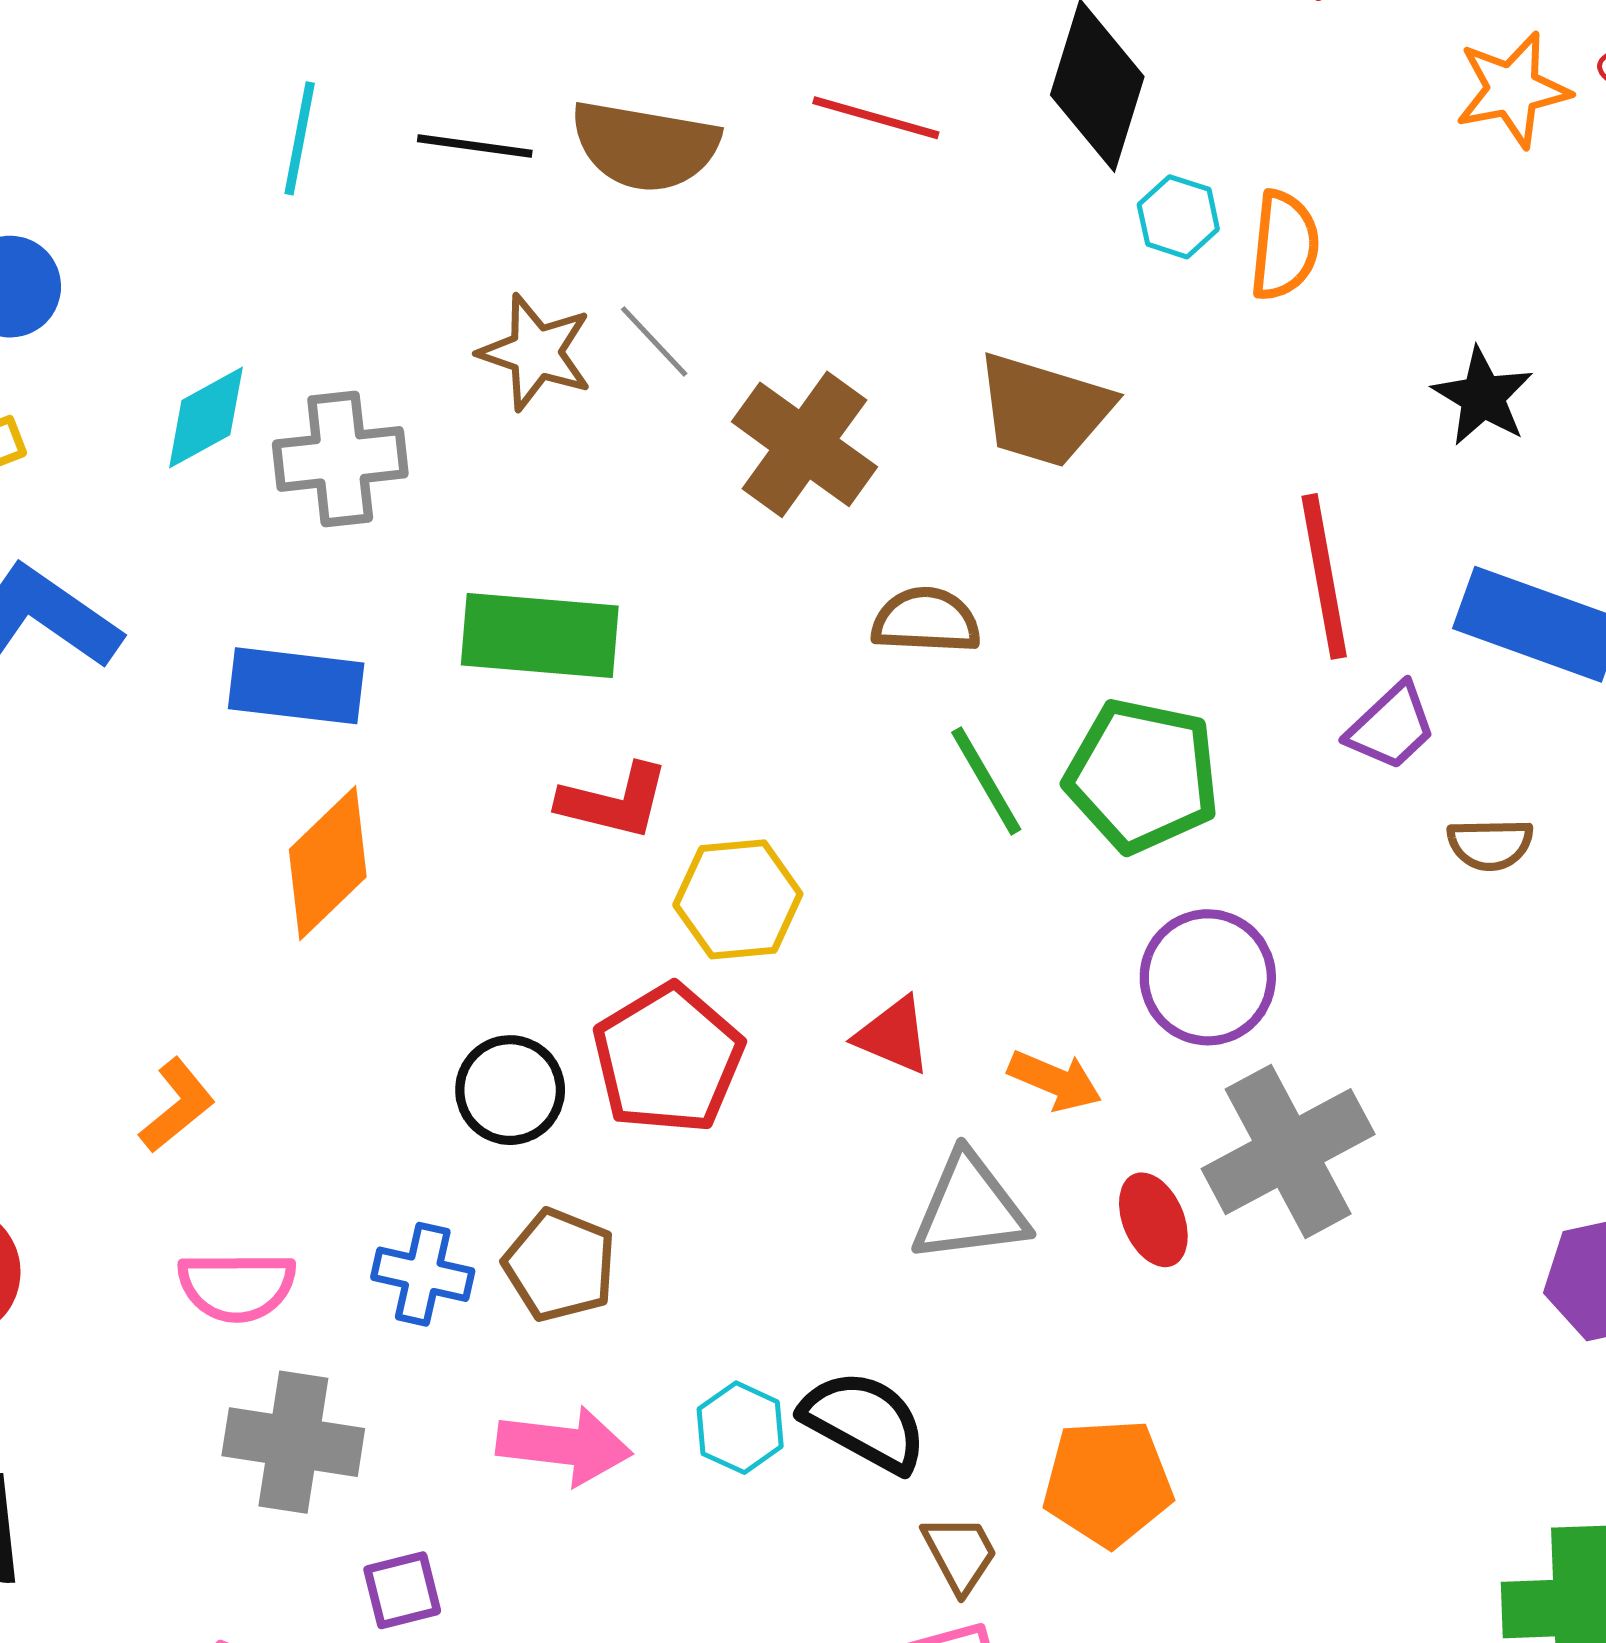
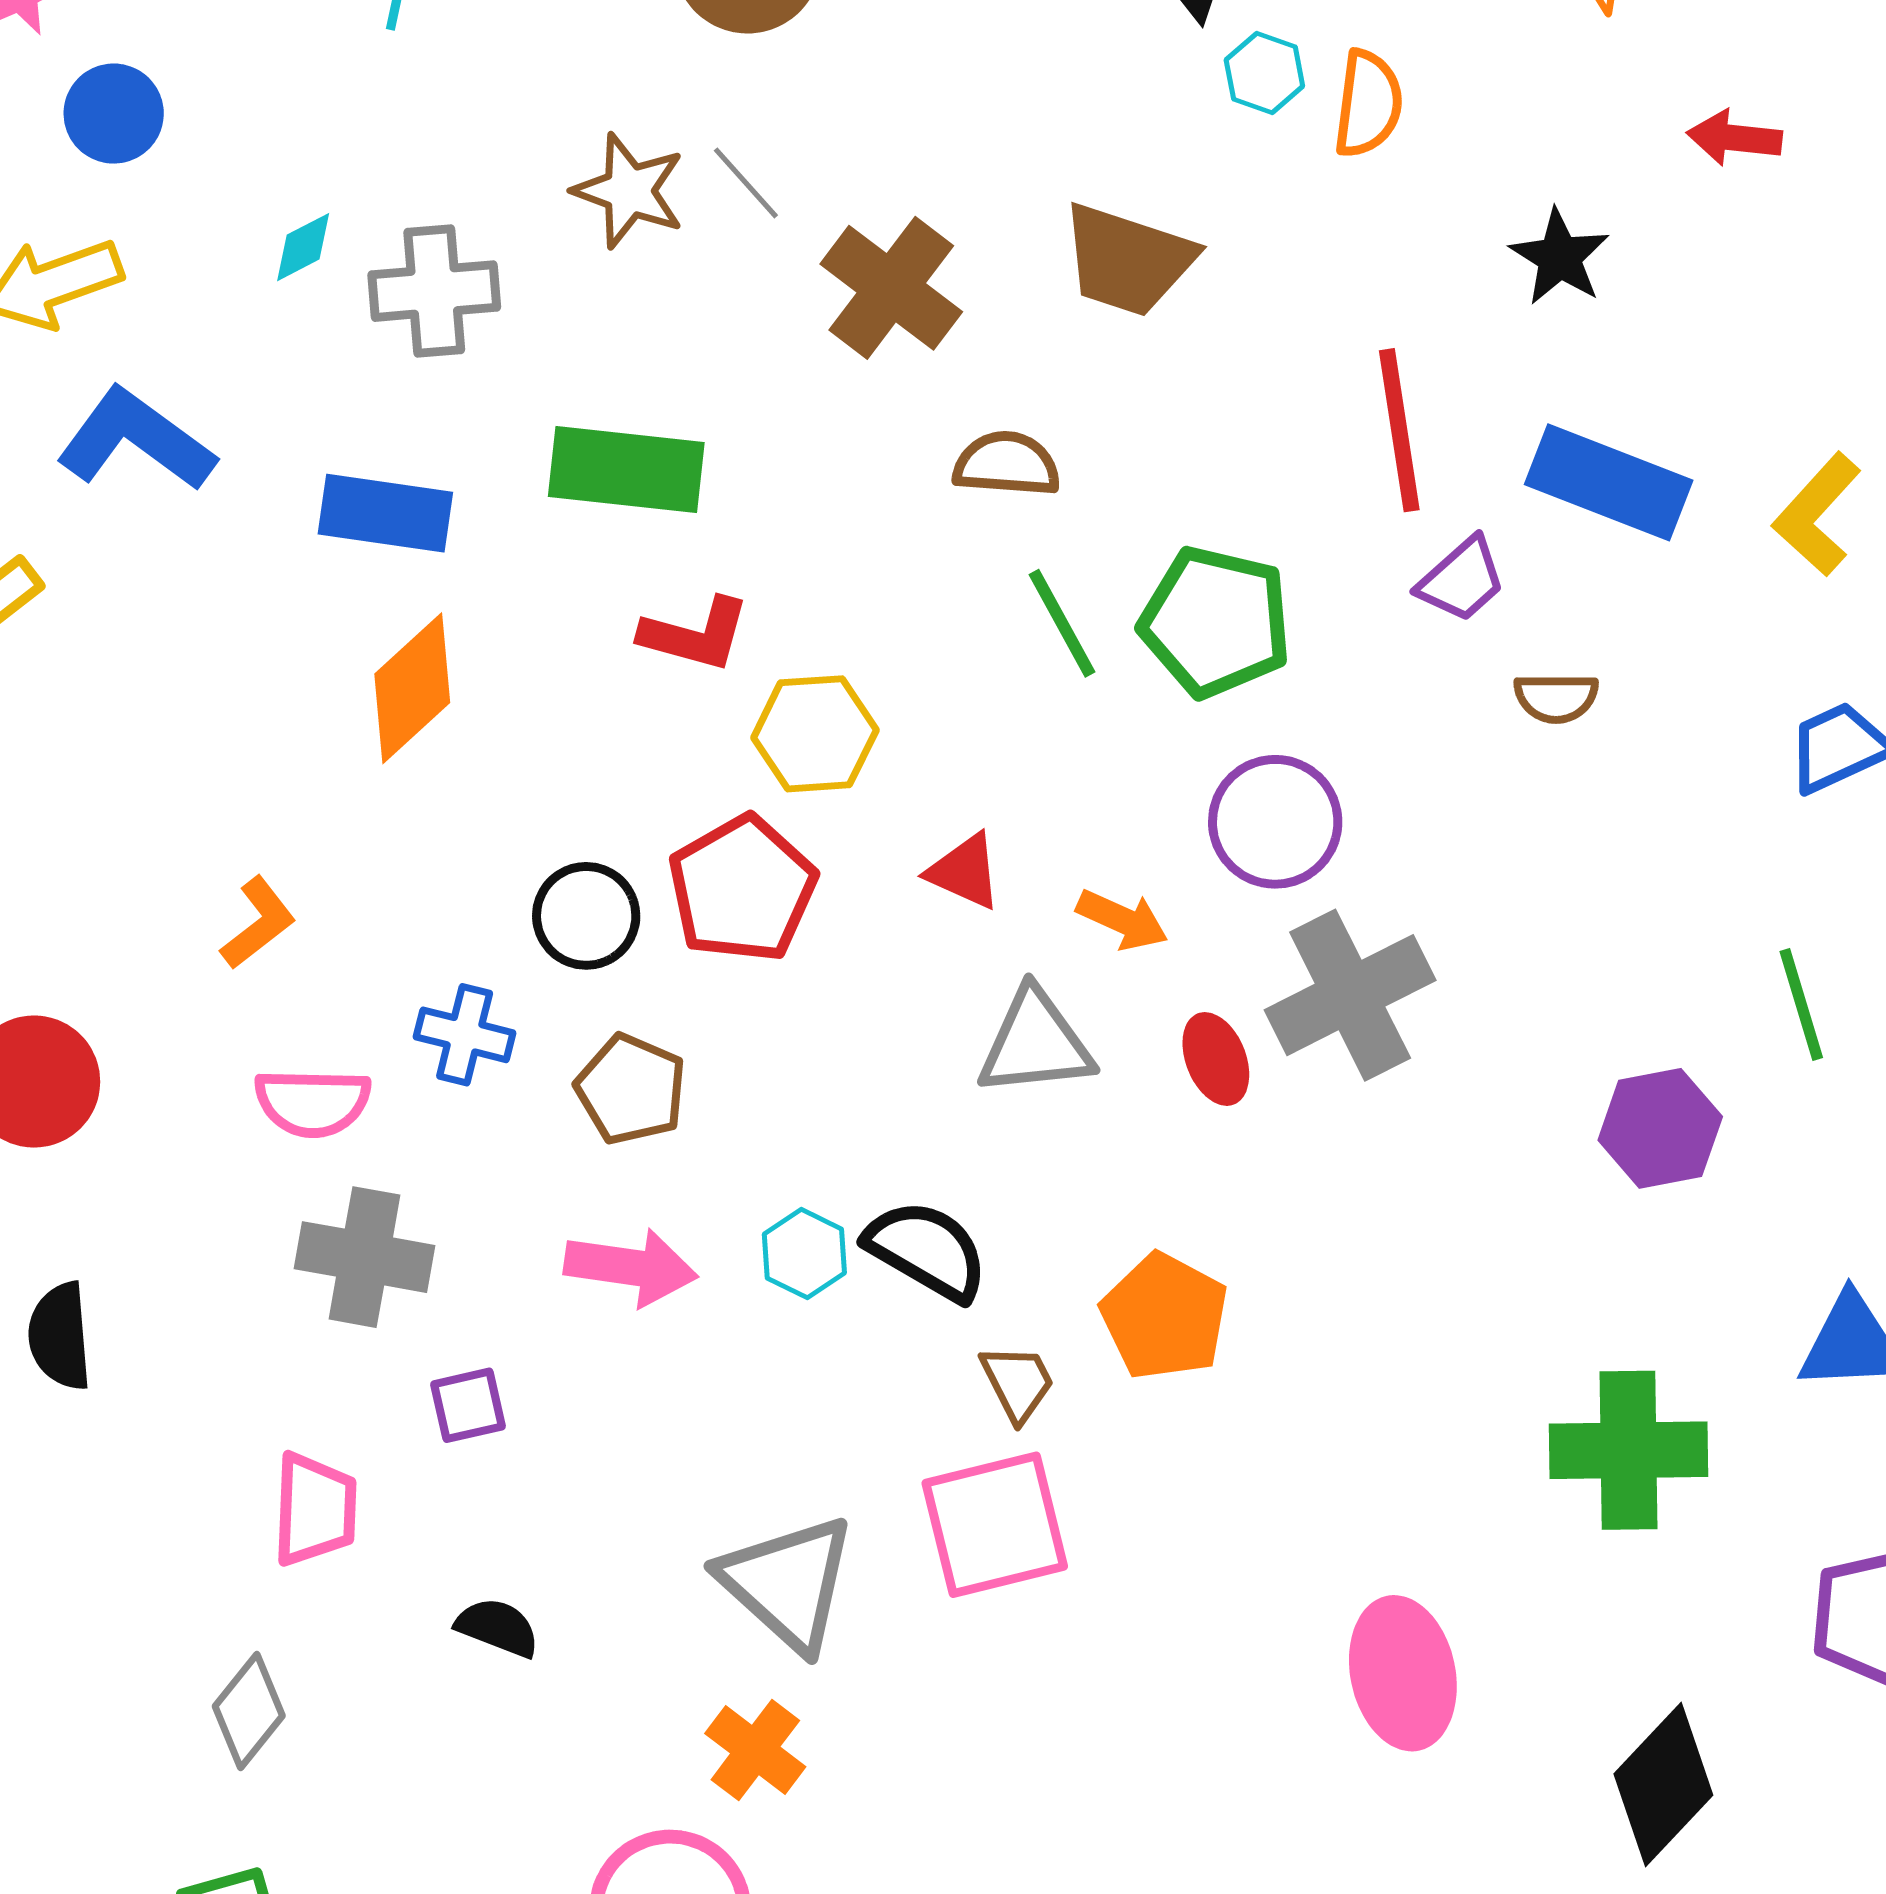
cyan diamond: (206, 418) -> (303, 247), size x0.7
blue cross: (423, 1274) -> (465, 1035), moved
orange pentagon: (1108, 1483) -> (1165, 1316), turned 30

